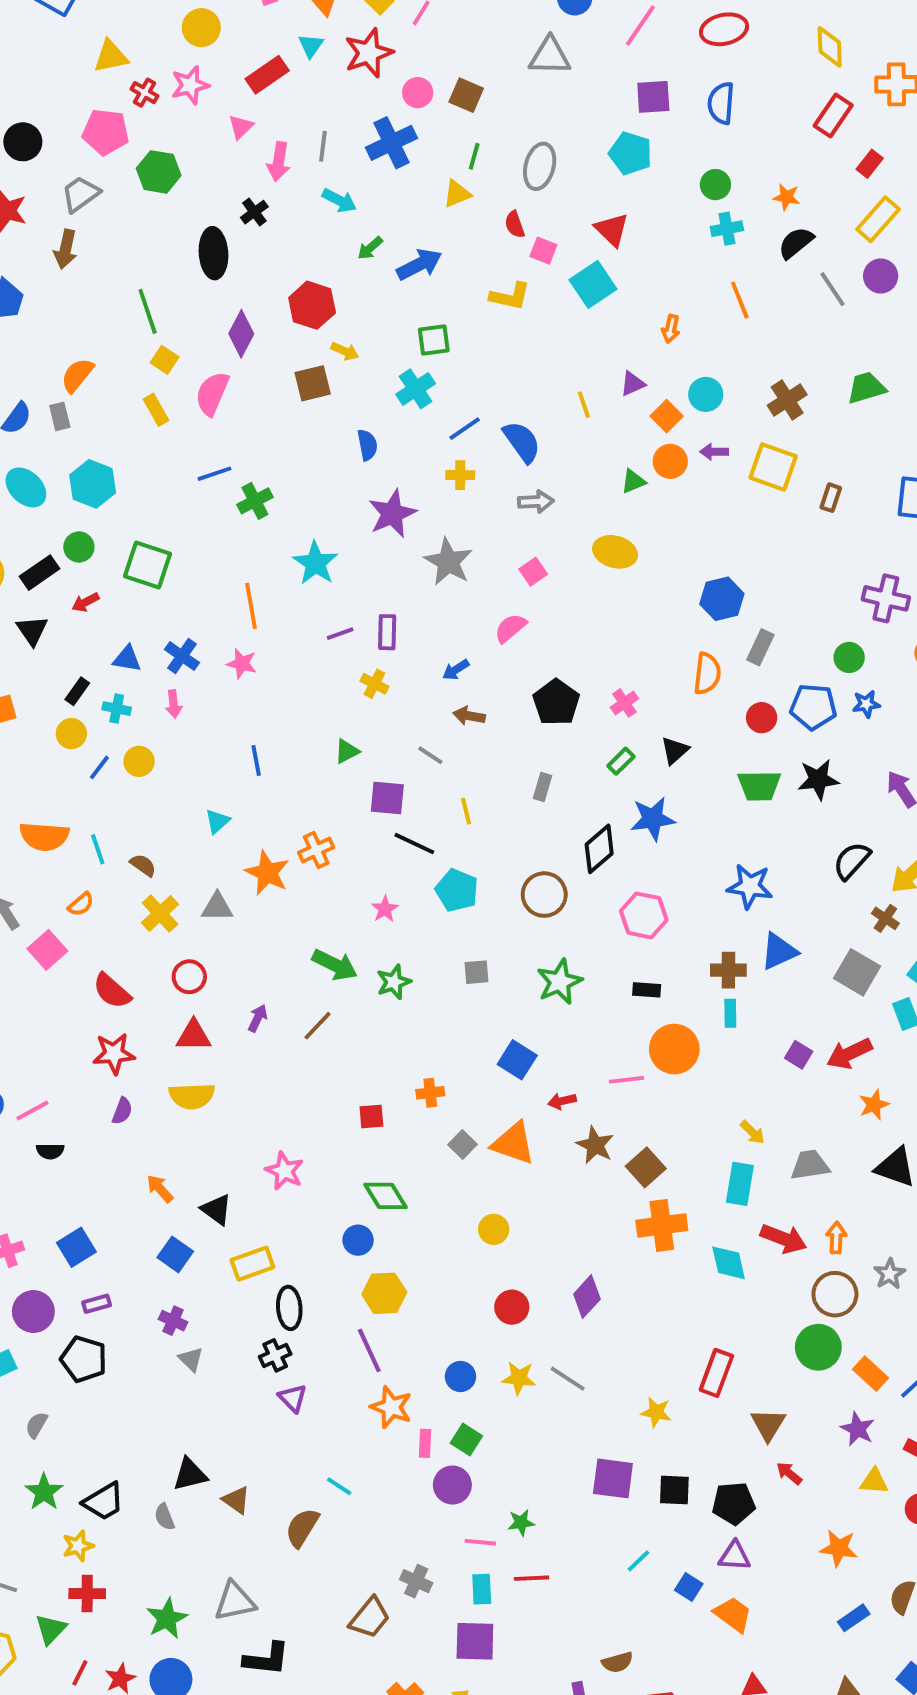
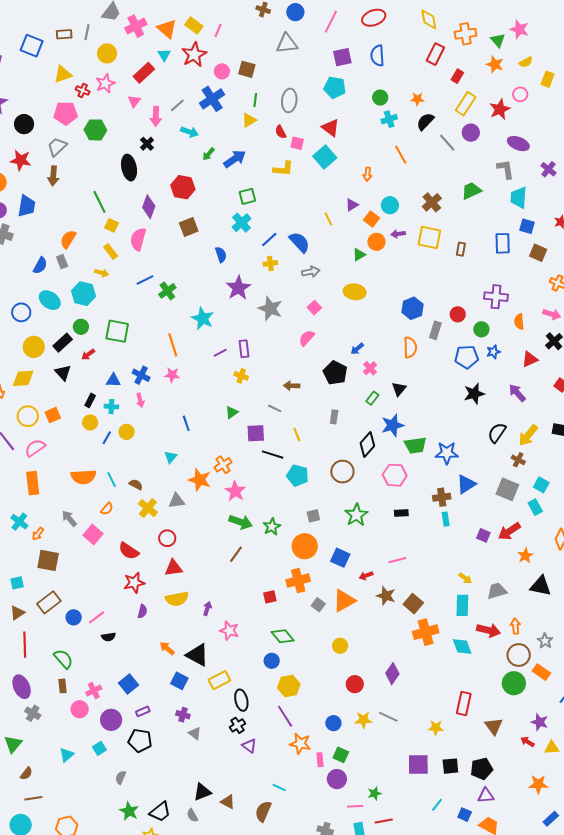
gray line: (323, 146) -> (177, 105), turned 49
yellow arrow: (345, 351) -> (102, 273), moved
blue arrow: (456, 670) -> (357, 349), moved
red circle: (762, 718) -> (458, 314), moved
green trapezoid: (759, 786) -> (415, 445), moved
pink star: (385, 909) -> (235, 491), moved, size x1.5
purple arrow: (258, 1018) -> (207, 609), moved
orange circle: (674, 1049) -> (305, 546), moved
orange cross: (430, 1093) -> (298, 581), size x1.6
orange triangle: (513, 1143) -> (344, 601), turned -40
black triangle: (216, 1209) -> (197, 655), size x1.4
orange rectangle: (870, 1374) -> (541, 672), moved
red arrow: (789, 1473) -> (527, 742), moved

